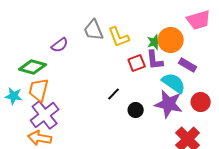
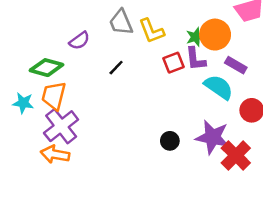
black line: (114, 94) -> (116, 68), moved
purple star: (169, 104) -> (213, 137), moved
black circle: (136, 110) -> (170, 141), moved

